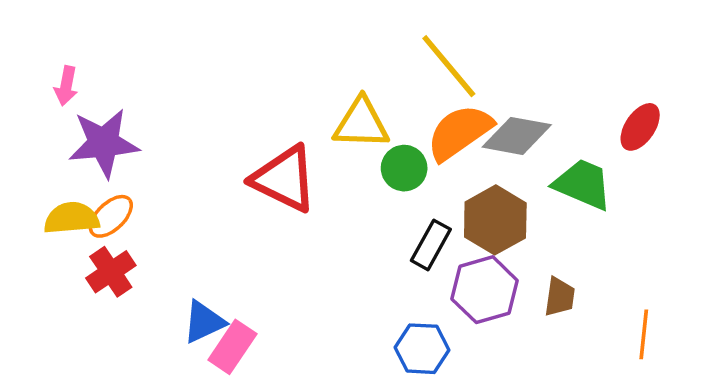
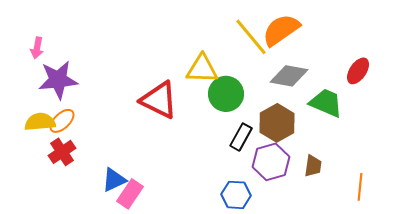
orange semicircle: (460, 132) -> (281, 30), moved
green circle: (404, 168) -> (226, 94), size x1.4

